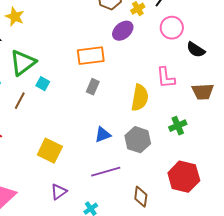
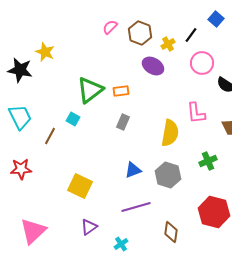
purple ellipse: (123, 31) -> (153, 66), turned 70
orange rectangle: (91, 56) -> (121, 91), size x0.6
green triangle: (23, 63) -> (90, 90), moved

